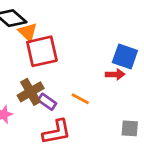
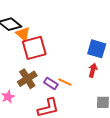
red arrow: (115, 74) -> (93, 70), moved, turned -72
purple rectangle: (47, 102) -> (51, 83), moved

